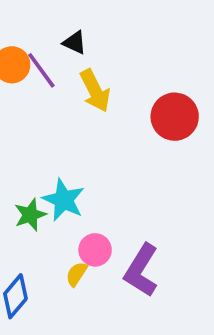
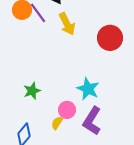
cyan star: (64, 200) -> (88, 89), moved

